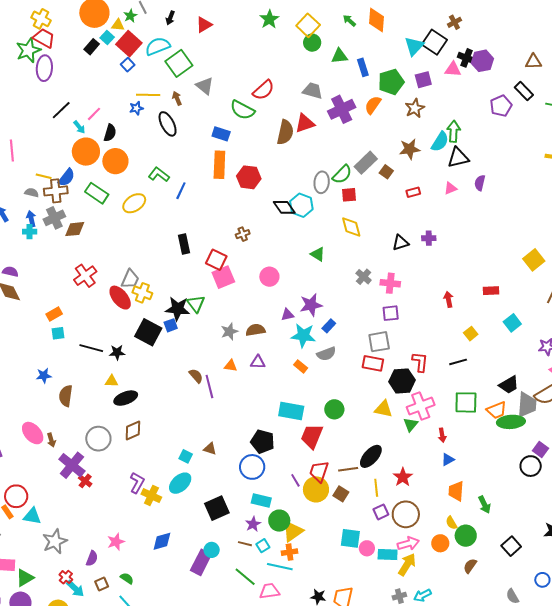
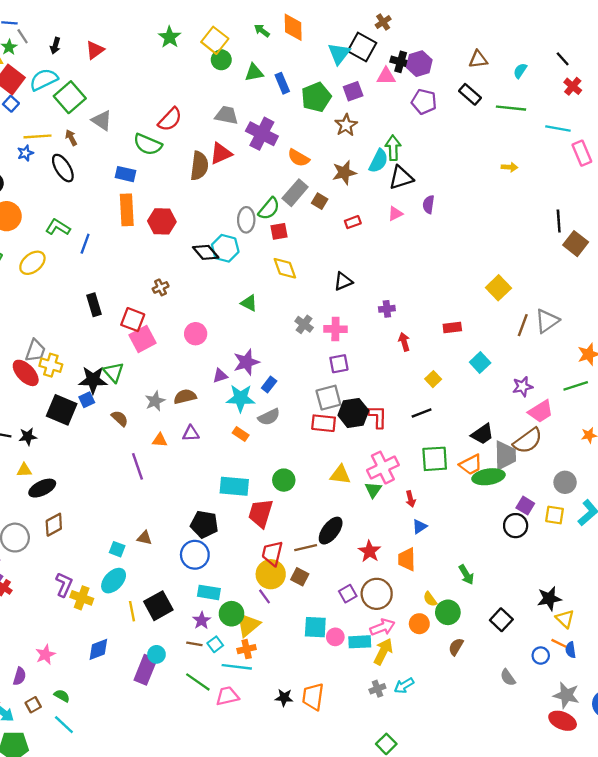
orange semicircle: (373, 105) -> (299, 158), moved, turned -90
purple pentagon: (501, 106) -> (424, 102), moved, turned -30
purple cross: (342, 109) -> (262, 134), turned -32
purple cross: (429, 238) -> (387, 309), moved
brown semicircle: (196, 376) -> (120, 418), moved
black hexagon: (402, 381) -> (353, 413), moved
purple line: (295, 480) -> (265, 596), moved
yellow line: (376, 488) -> (132, 611), moved
orange trapezoid: (456, 491) -> (407, 559), moved

